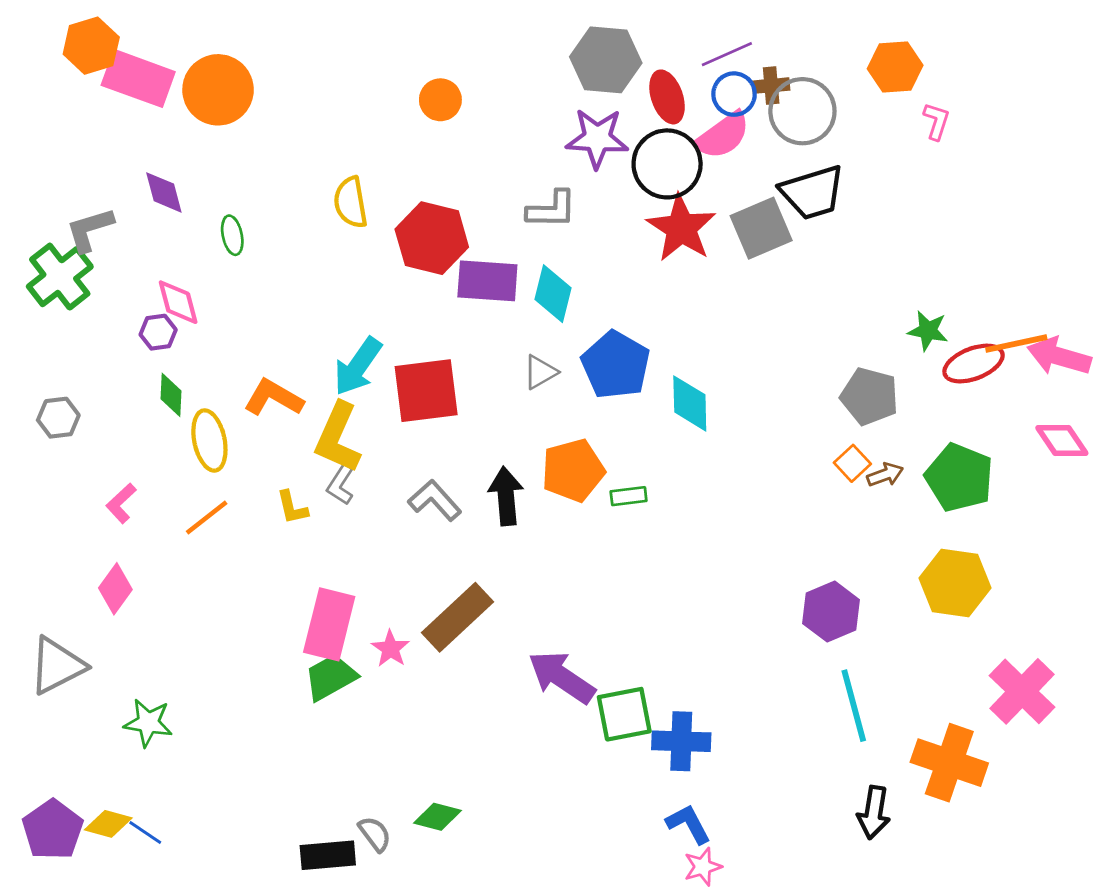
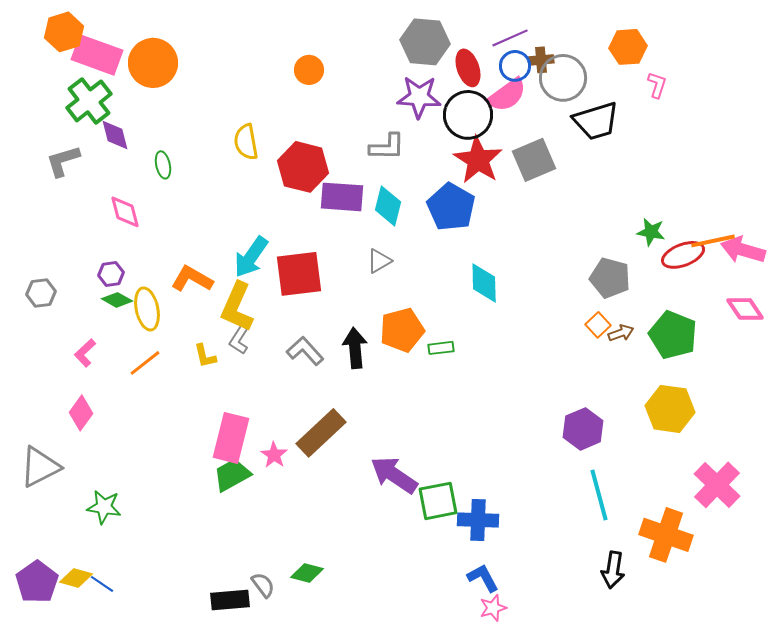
black trapezoid: (812, 192) -> (596, 121), moved
green cross: (60, 277) -> (89, 101), moved
purple hexagon: (158, 332) -> (111, 274), moved
blue pentagon: (616, 365) -> (451, 207), moved
green diamond: (171, 395) -> (117, 300), moved, turned -64

